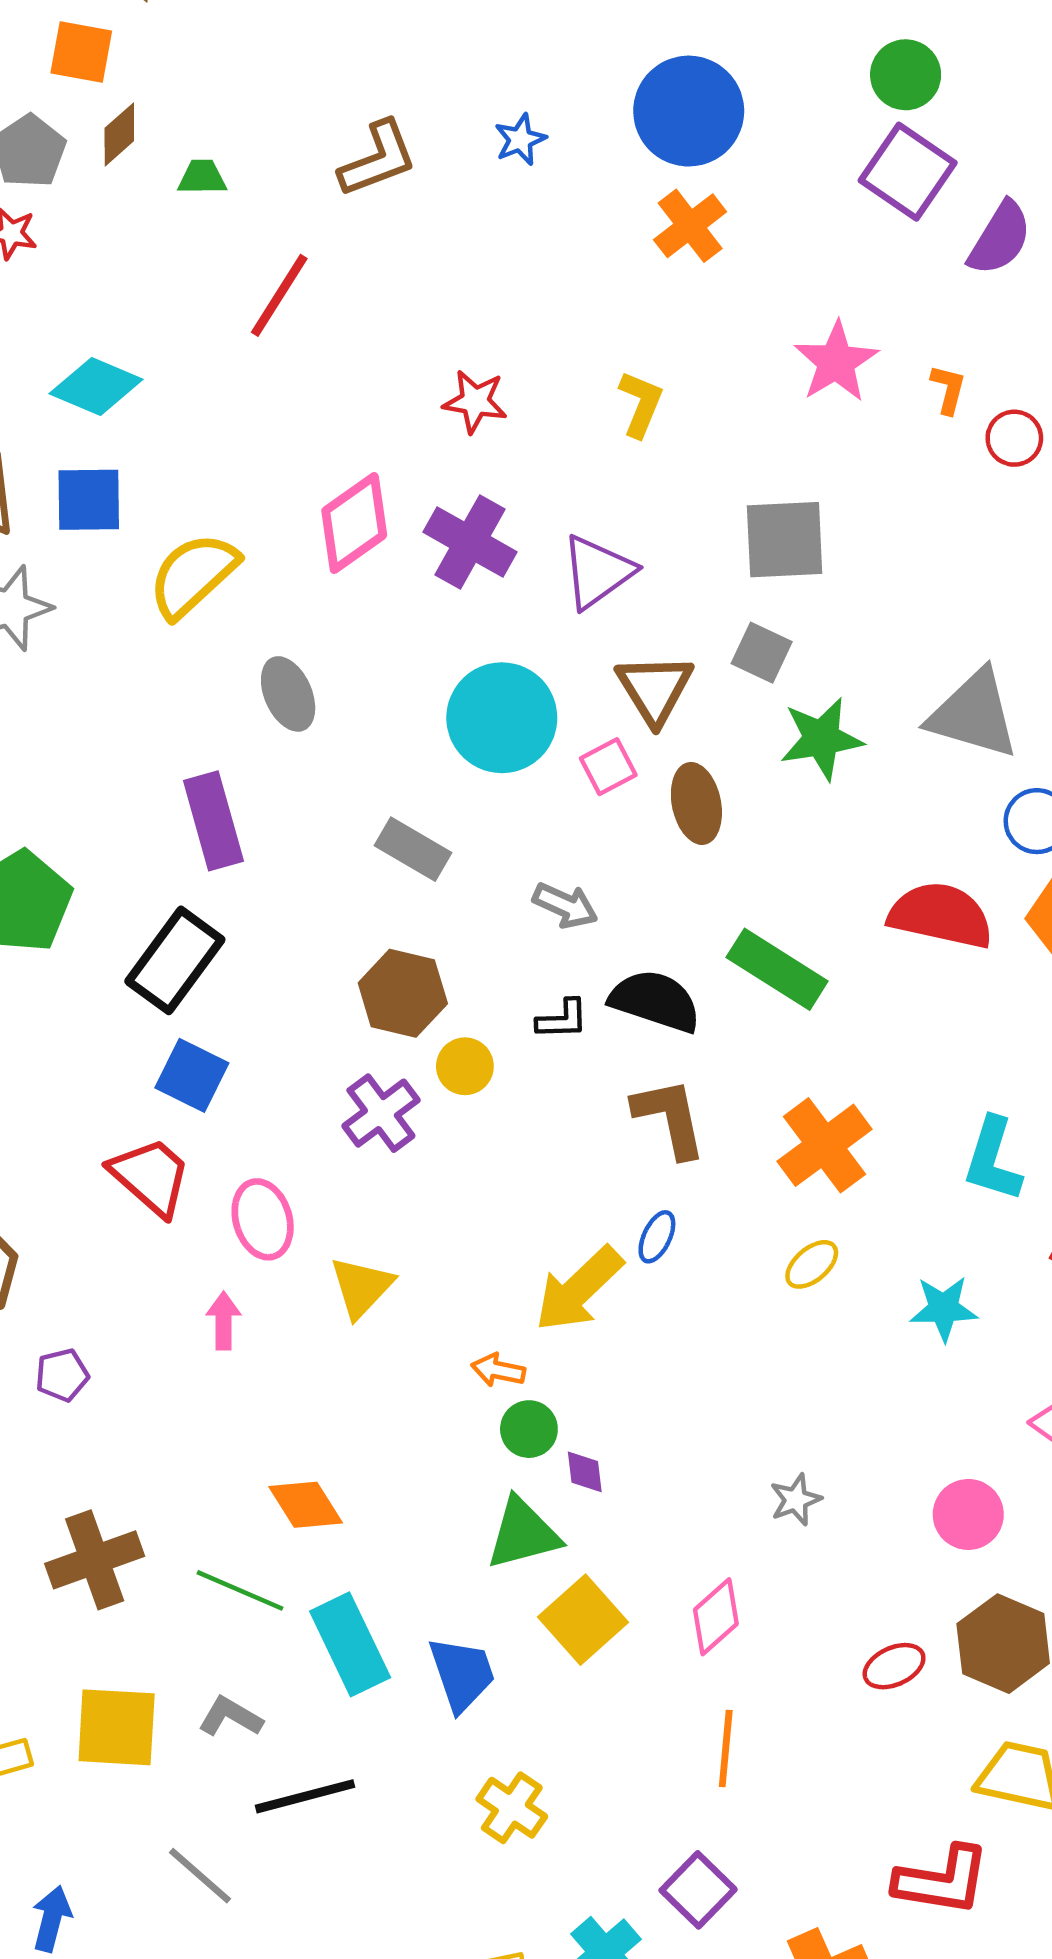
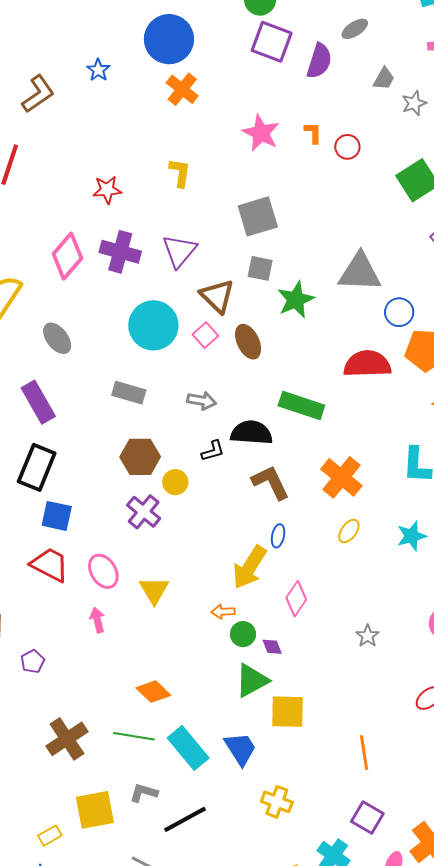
pink diamond: (716, 1617) -> (296, 599), moved
yellow square: (583, 1620) -> (287, 712), turned -33

